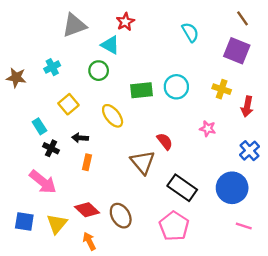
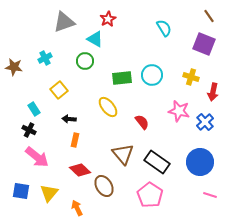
yellow ellipse: (113, 116) -> (108, 107), moved
pink star: (208, 129) -> (179, 111), size x1.5
black cross: (51, 148) -> (29, 130), moved
blue cross: (249, 151) -> (205, 122), moved
brown triangle: (143, 162) -> (123, 154), moved
red diamond: (87, 210) -> (80, 170), moved

